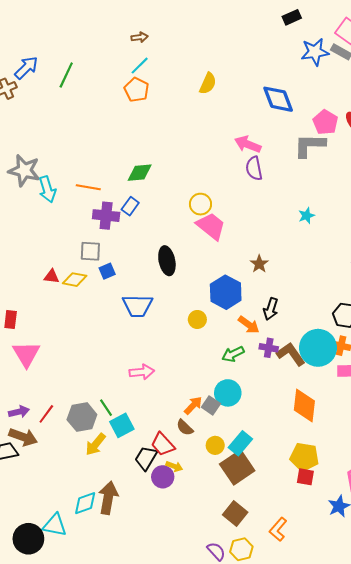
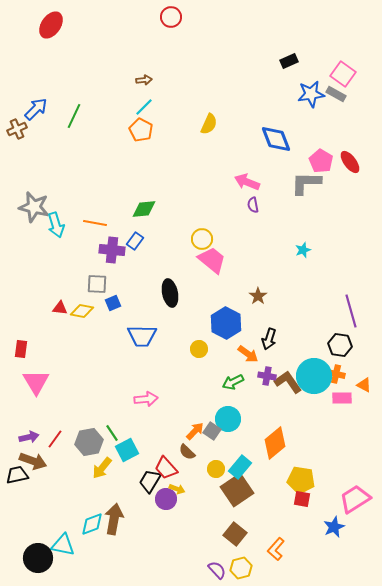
purple semicircle: (254, 168) -> (253, 205), size x0.7
orange diamond: (304, 405) -> (275, 443), moved, turned 44

